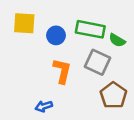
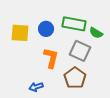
yellow square: (24, 23) -> (20, 33), moved
brown pentagon: (113, 95) -> (75, 78), moved

